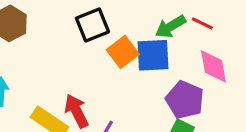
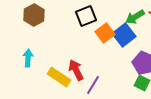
blue square: (153, 55) -> (124, 35), turned -35

